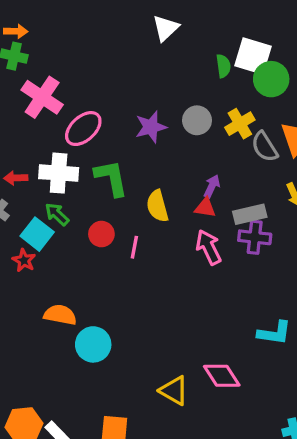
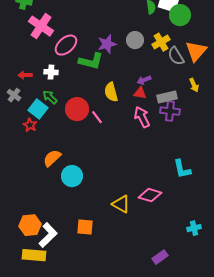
white cross: (59, 173) -> (51, 72), size x0.6
green L-shape: (111, 178) -> (91, 61), moved, turned 115
purple arrow: (212, 186) -> (144, 80), turned -136
red circle: (101, 234) -> (77, 109), size x1.5
pink line: (134, 247) -> (97, 117), turned -48
orange semicircle: (60, 315) -> (52, 158), turned -54
cyan L-shape: (274, 333) -> (182, 169), turned 70
pink diamond: (222, 376) -> (150, 195), turned -40

